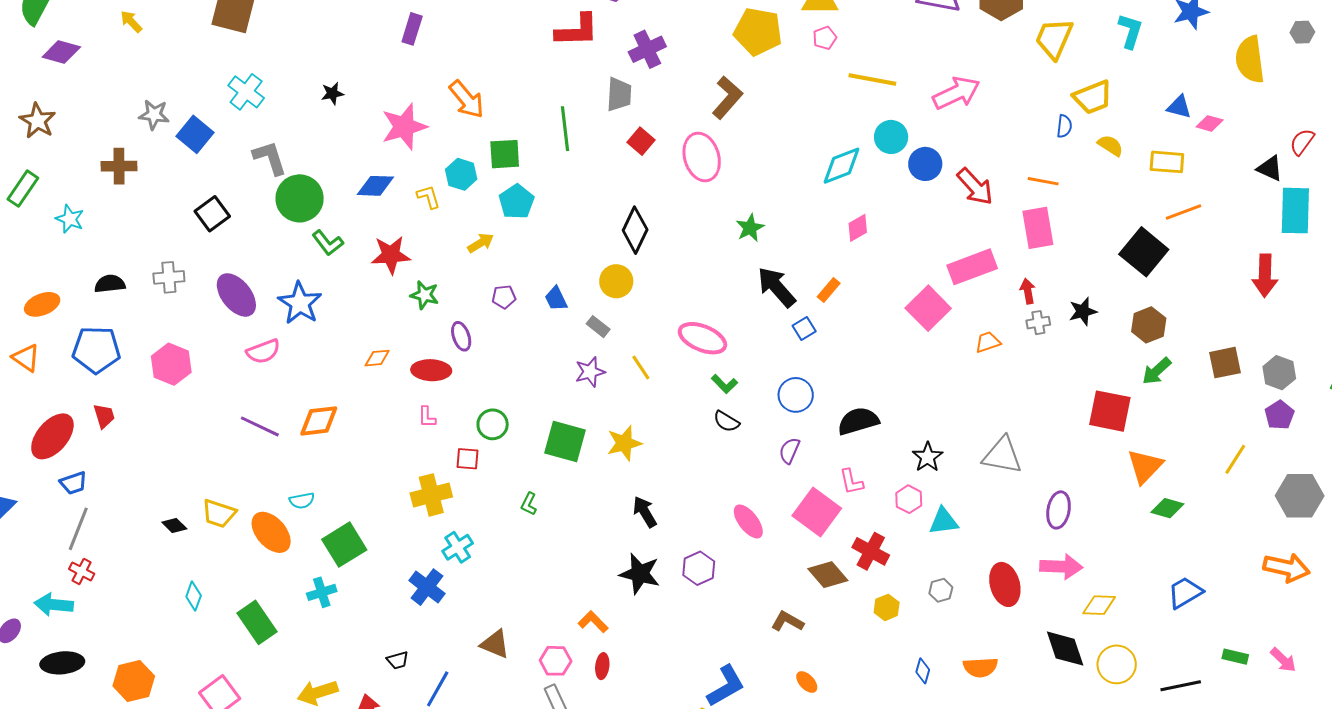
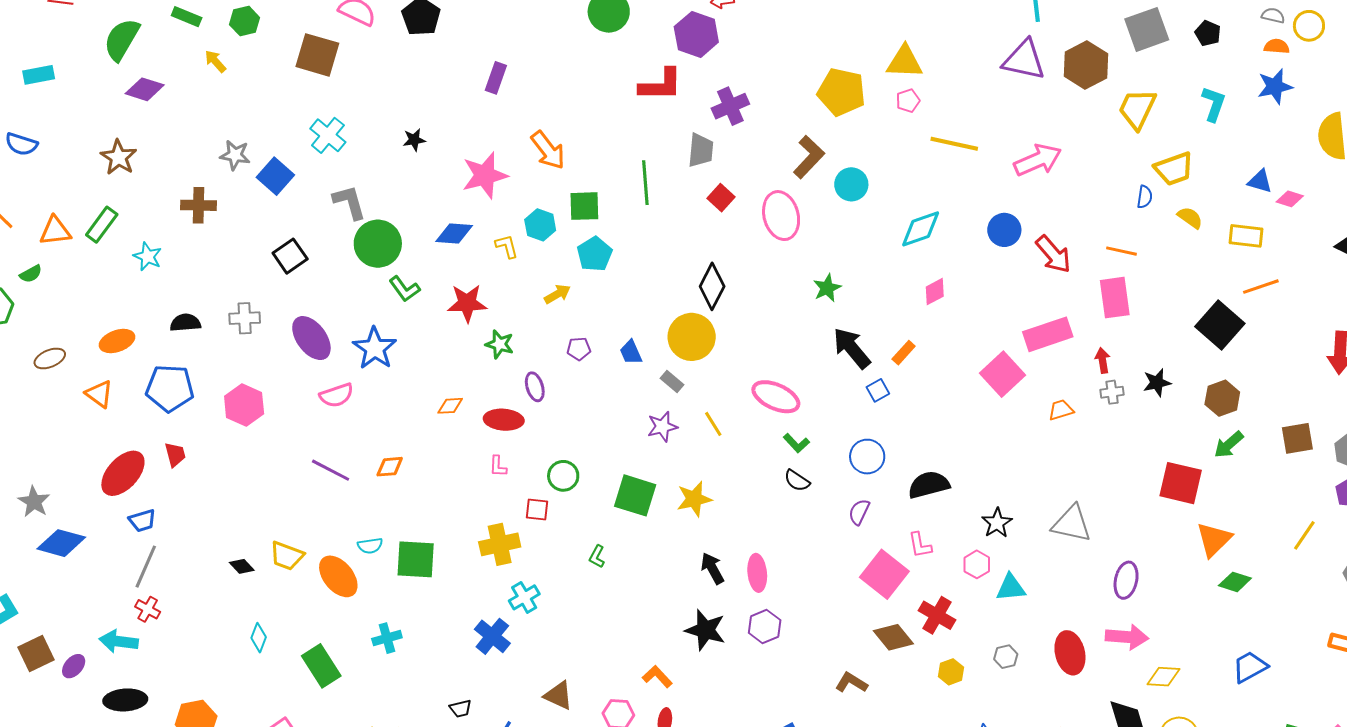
cyan circle: (891, 137) -> (851, 184), moved
yellow circle: (616, 281) -> (692, 337), size x1.4
orange diamond: (319, 421) -> (390, 467), size x0.7
pink ellipse: (748, 521) -> (757, 573), moved, turned 30
green square: (344, 545) -> (416, 559), moved, turned 33

